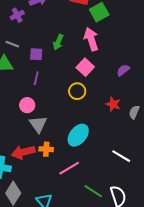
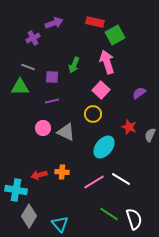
purple line: (36, 78) -> (52, 101), turned 64
gray triangle: (38, 124) -> (66, 132), moved, turned -30
cyan ellipse: (78, 135) -> (104, 147), moved
red arrow: (23, 152) -> (39, 175), size x0.7
white line: (121, 156) -> (121, 179), moved
pink line: (69, 168) -> (94, 182), moved

